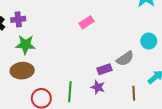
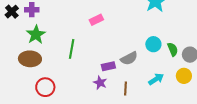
green star: (25, 45) -> (36, 35), turned 30
green line: (70, 92) -> (72, 49), moved
brown line: (134, 93) -> (125, 89), moved

